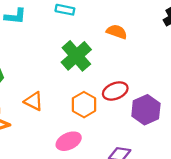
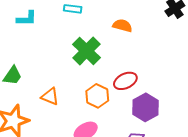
purple hexagon: (146, 110) -> (146, 107), moved

